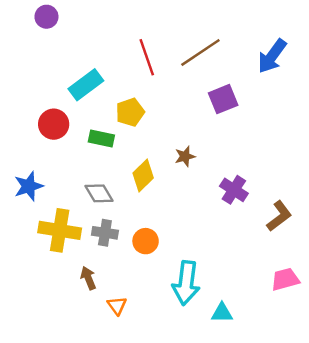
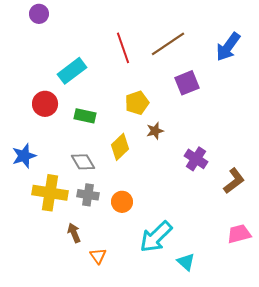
yellow pentagon: (130, 112) -> (137, 103), moved
cyan arrow: (186, 283) -> (156, 237), turned 39
cyan triangle: (222, 313) -> (186, 262), turned 42

